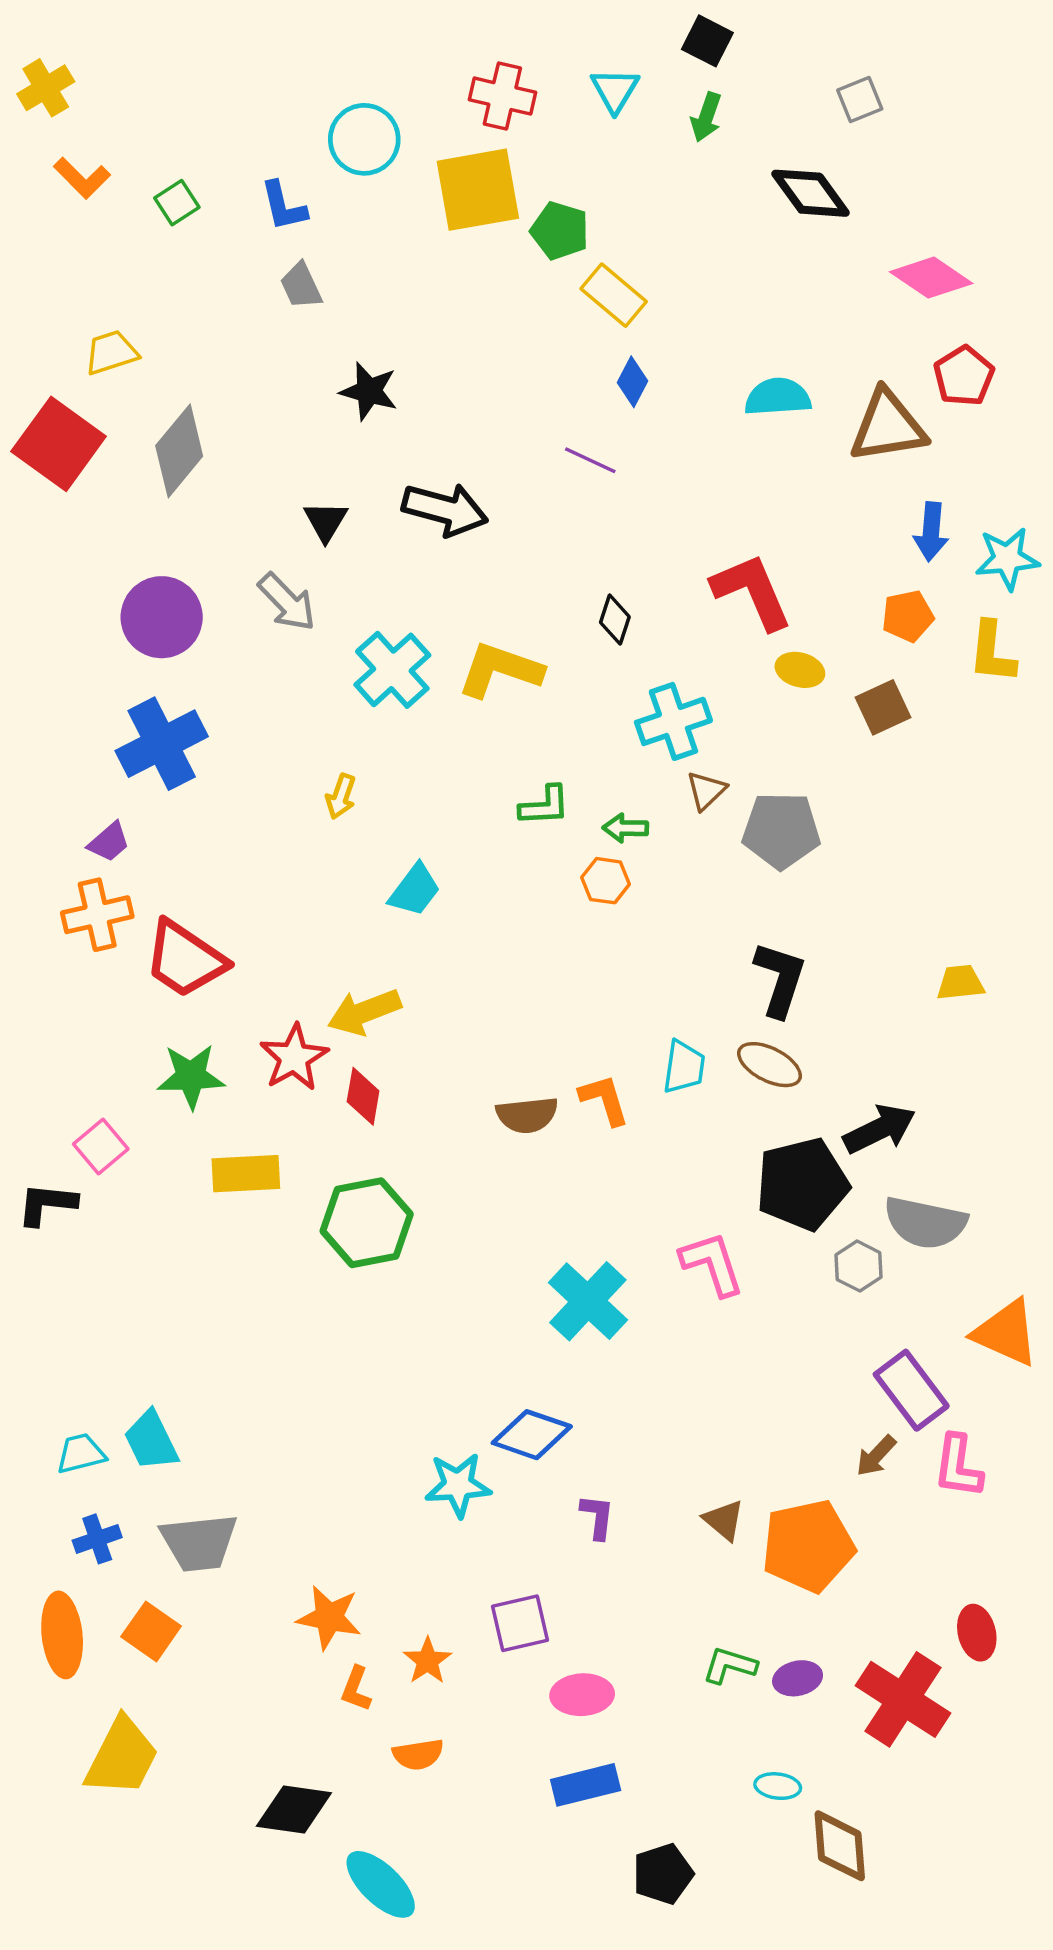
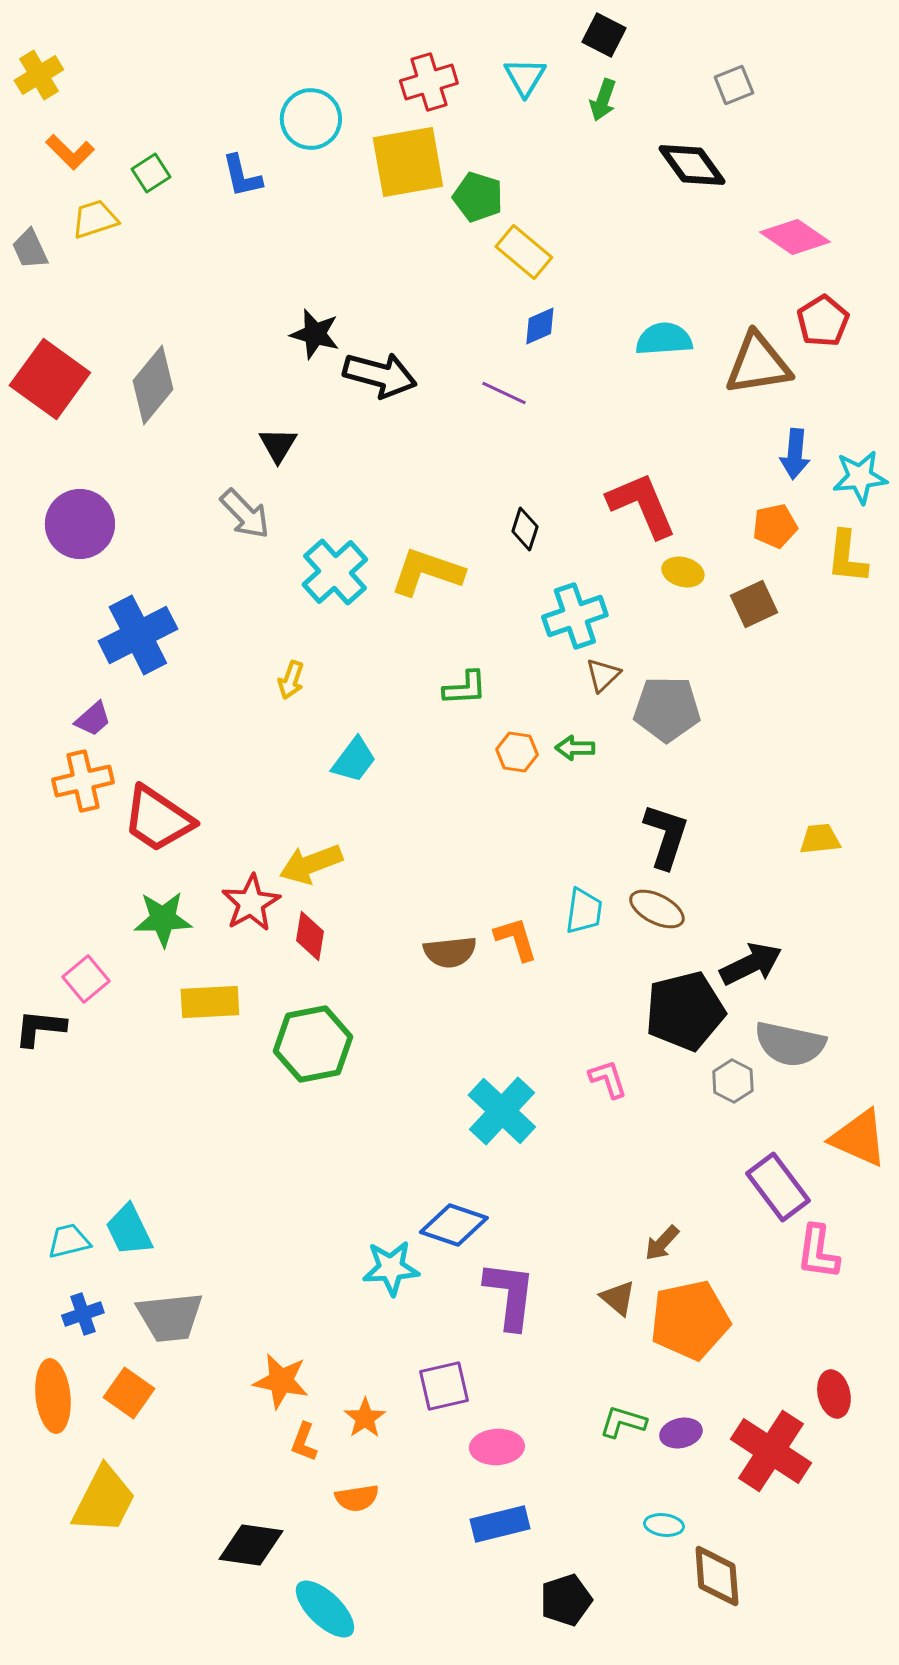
red cross: (502, 96) -> (429, 82), turned -30
gray trapezoid: (301, 286) -> (30, 249), moved
yellow trapezoid: (111, 353) -> (95, 219), moved
blue diamond: (632, 382) -> (540, 326), turned 39
black arrow: (445, 509) -> (380, 375), moved
purple circle: (162, 617) -> (80, 524), moved
green arrow: (625, 828) -> (575, 748), moved
pink L-shape: (712, 1264) -> (608, 1079), size x0.7
brown arrow: (876, 1456) -> (662, 1243), moved
purple L-shape: (597, 1517) -> (510, 1295), size x1.8

